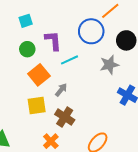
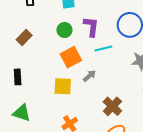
brown cross: (65, 117) -> (112, 106), moved

